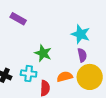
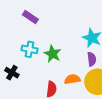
cyan cross: (29, 74) -> (29, 49), moved

